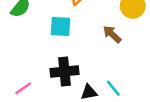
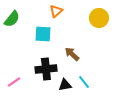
brown arrow: (112, 34) -> (72, 54), moved

